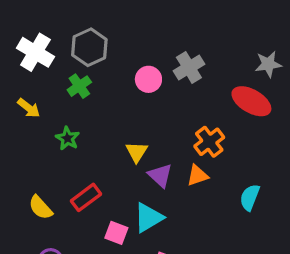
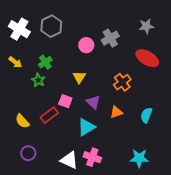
gray star: (268, 64) -> (146, 26), moved
green cross: (79, 86) -> (45, 62), moved
yellow triangle: (137, 152) -> (79, 77), moved
orange triangle: (197, 175) -> (116, 112), moved
pink square: (116, 233) -> (65, 101), moved

